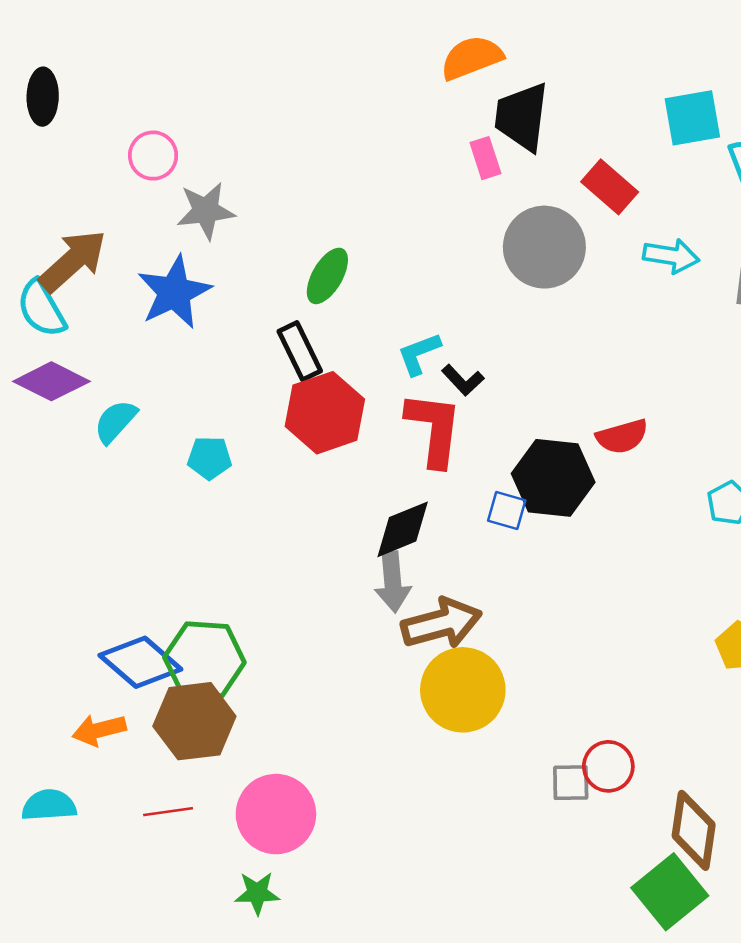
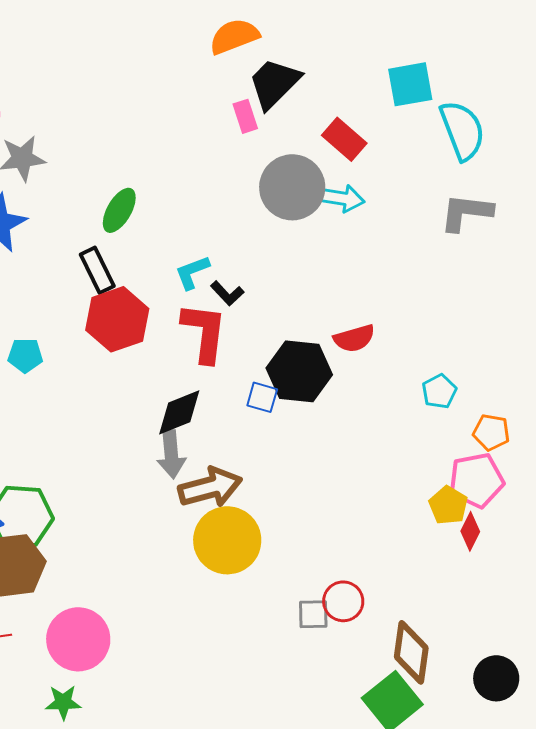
black trapezoid: (522, 117) -> (274, 83), turned 38
cyan arrow: (671, 256) -> (342, 198), moved

